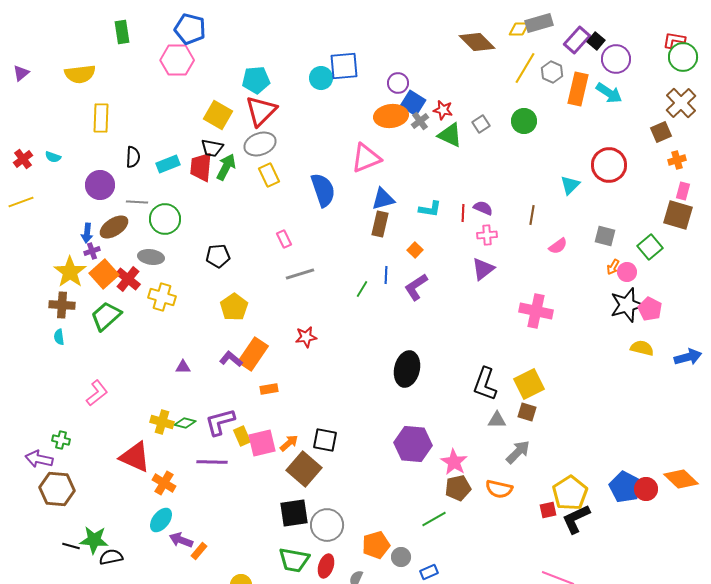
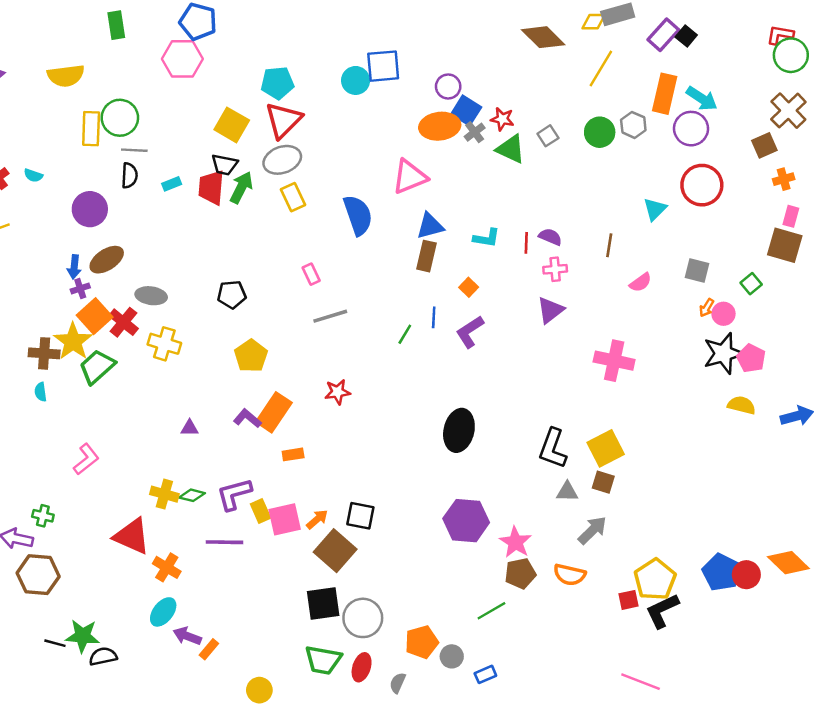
purple circle: (616, 59) -> (691, 129), moved
gray hexagon: (552, 72) -> (633, 125), moved
cyan rectangle: (168, 164) -> (172, 184), size x0.7
gray line: (137, 202) -> (134, 150), moved
green circle: (165, 219) -> (120, 118), moved
green square: (650, 247) -> (751, 284), size x0.7
yellow star: (70, 272) -> (73, 341), moved

